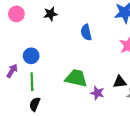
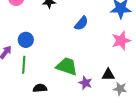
blue semicircle: (86, 32) -> (81, 23), turned -133
black semicircle: (35, 104) -> (40, 88), moved, turned 56

